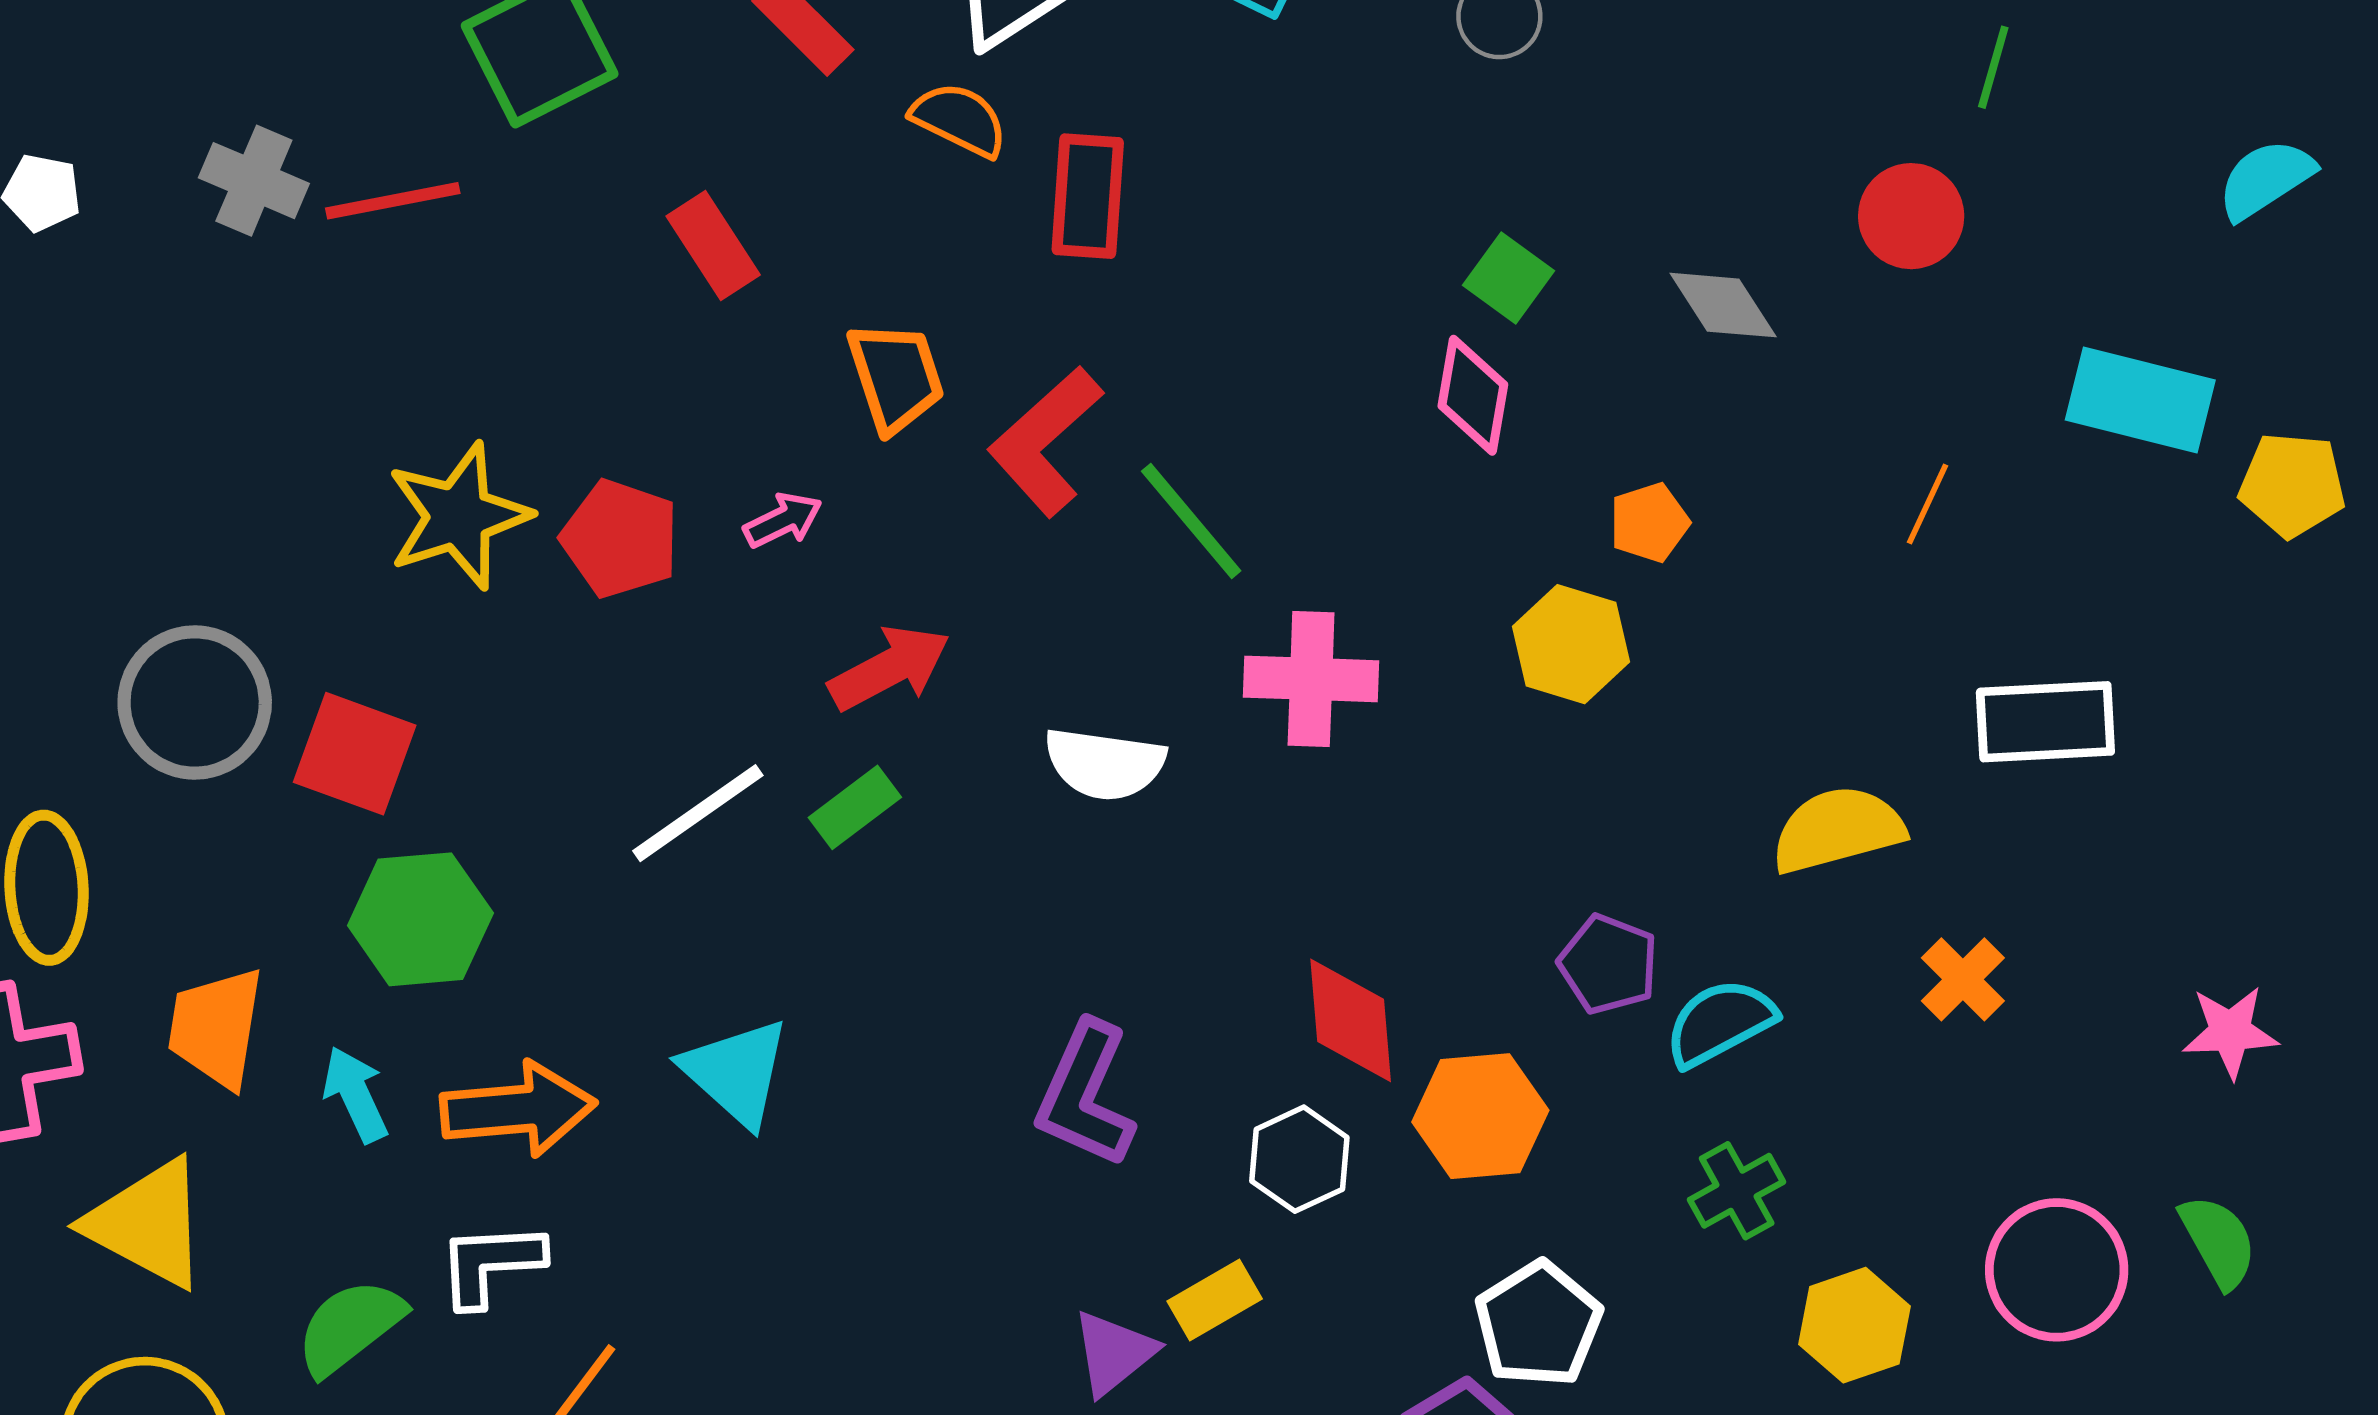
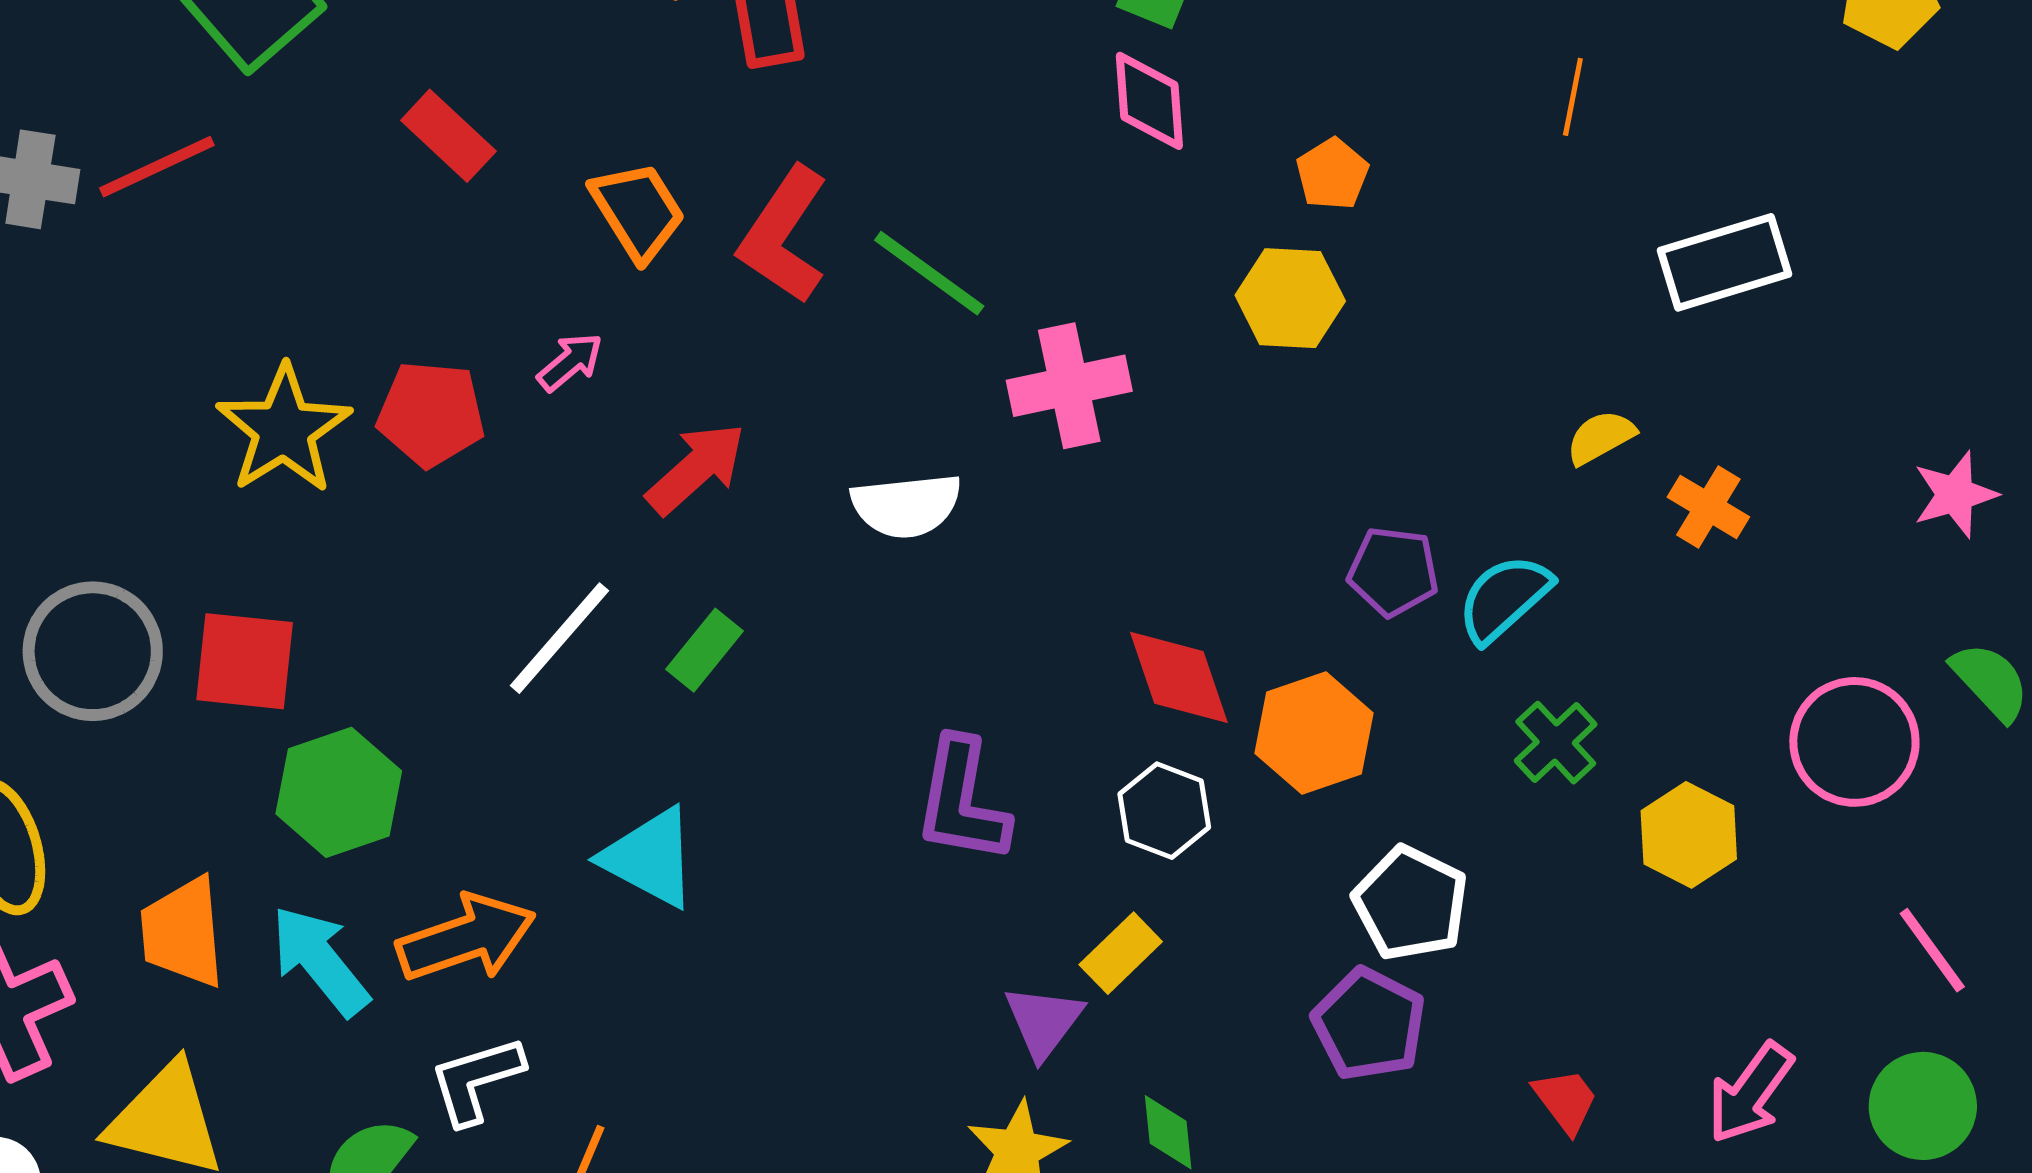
green rectangle: (855, 807) -> (705, 650), moved
yellow semicircle: (1838, 830) -> (1601, 437), moved, size x0.6
cyan arrow: (355, 1094) -> (320, 961), size x1.4

